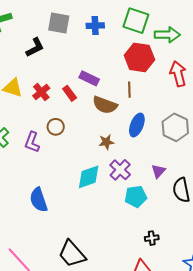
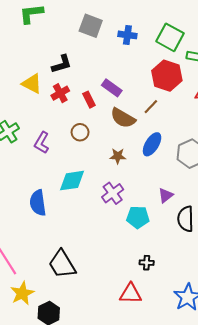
black L-shape: (35, 47) -> (62, 64), moved
brown line: (129, 90) -> (151, 107), turned 35
brown circle: (56, 127) -> (80, 132), moved
purple cross: (120, 170) -> (113, 193), moved
cyan diamond: (89, 177) -> (72, 181), moved

